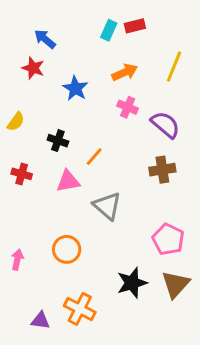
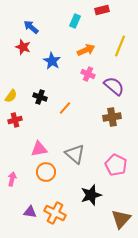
red rectangle: (135, 26) -> (102, 10), moved
yellow semicircle: (16, 122) -> (11, 96), moved
red cross: (22, 174) -> (15, 120), turned -32
pink triangle: (68, 181) -> (39, 149), moved
gray triangle: (107, 206) -> (75, 154), moved
brown triangle: (175, 284) -> (121, 219), moved
purple triangle: (40, 321) -> (30, 212), moved

